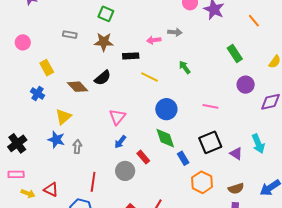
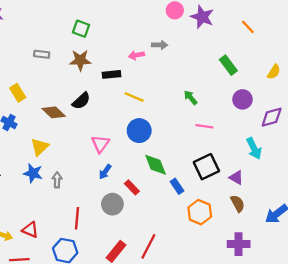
green arrow: (185, 67) -> (190, 98), moved
blue circle: (166, 109) -> (139, 131), moved
cyan arrow: (258, 144) -> (254, 148), moved
brown semicircle: (236, 189) -> (238, 203), moved, turned -98

